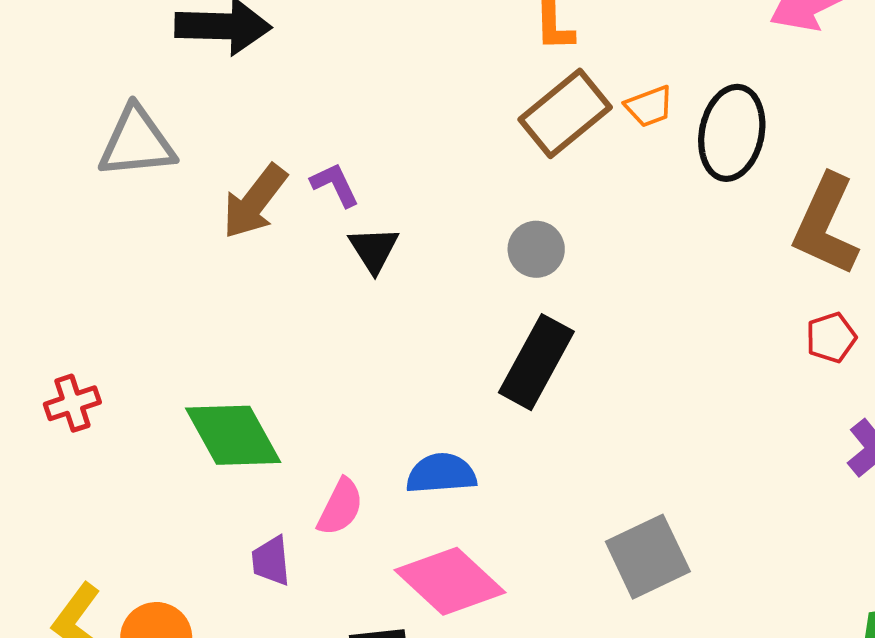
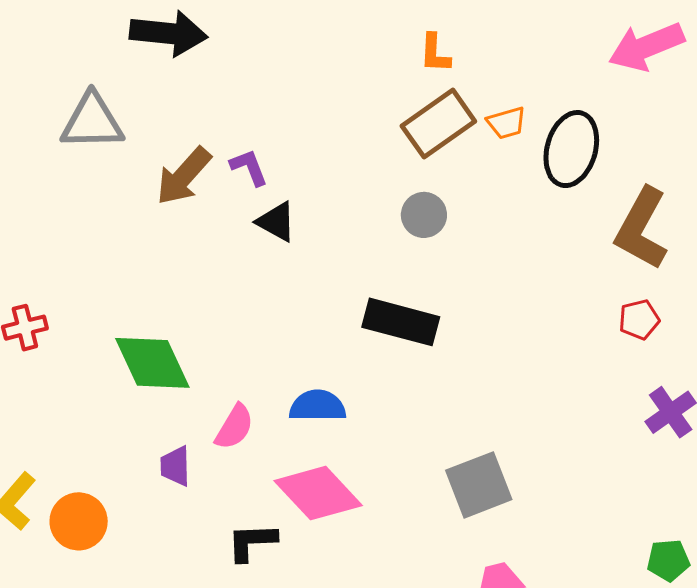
black triangle: (374, 249) -> (276, 222), turned -33
gray circle: (536, 249) -> (424, 215), moved
black rectangle: (536, 362) -> (401, 322), turned 72

